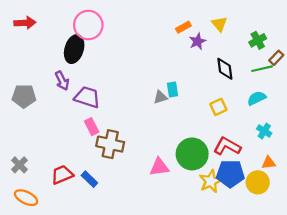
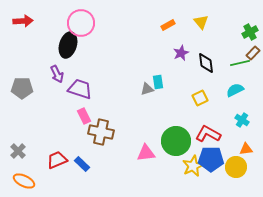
green cross: (258, 40) -> (250, 32), moved
purple star: (198, 41) -> (181, 53), moved

